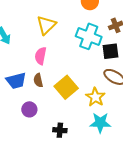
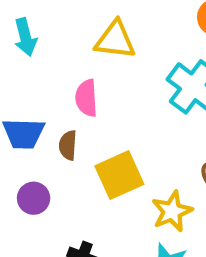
yellow triangle: (46, 25) -> (115, 40), turned 35
pink semicircle: (41, 56) -> (86, 98), turned -30

